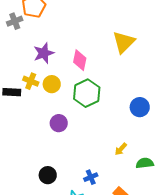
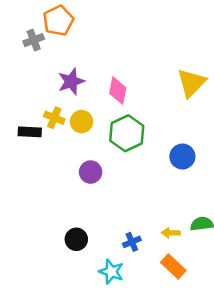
yellow triangle: (124, 42) -> (191, 83), moved
blue circle: (140, 107) -> (182, 157), moved
yellow arrow: (121, 149) -> (171, 233), moved, turned 48

